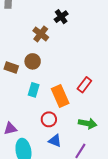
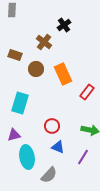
brown rectangle: (11, 67) -> (15, 55), moved
cyan rectangle: (34, 90) -> (20, 103), moved, size x1.5
orange rectangle: (60, 96) -> (63, 74), moved

